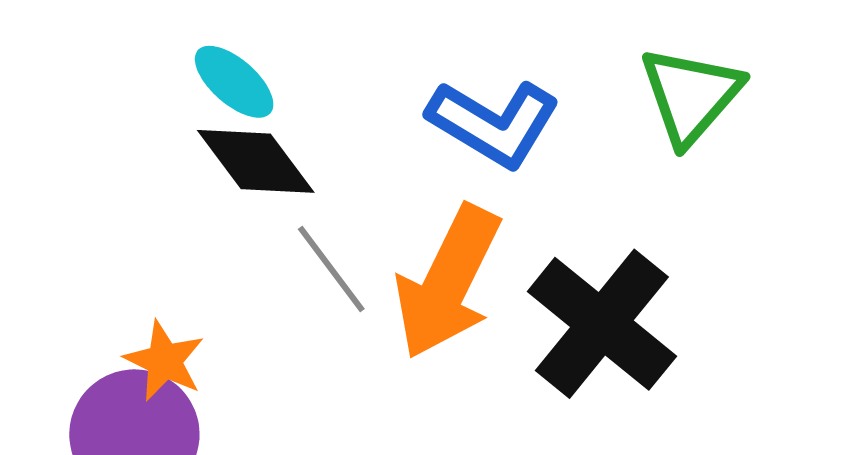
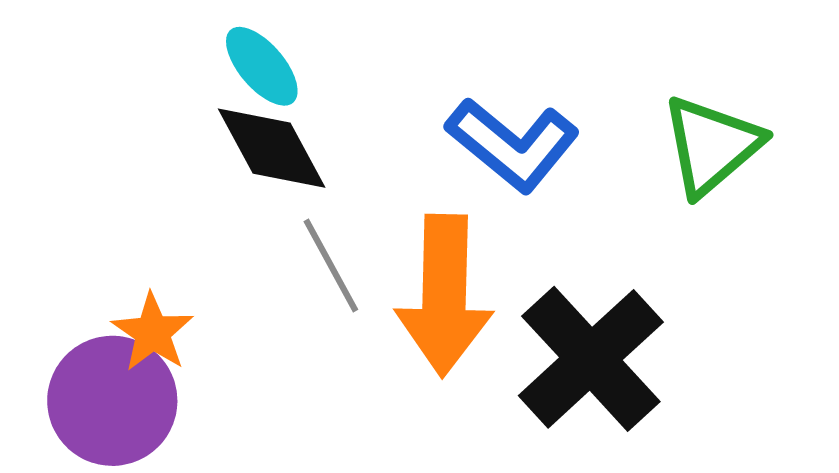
orange arrow: (448, 282) -> (444, 295), turned -33

